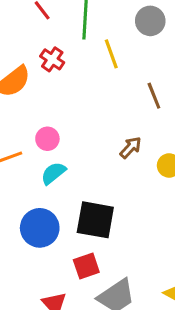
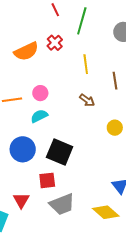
yellow line: (111, 54) -> (86, 64), moved
brown arrow: (131, 147) -> (87, 100), moved, turned 70

